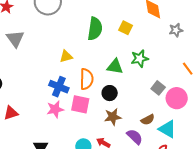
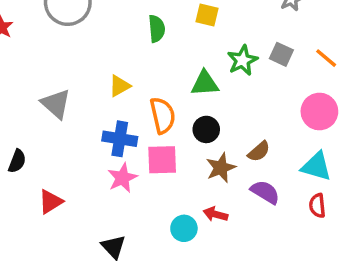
green semicircle: (95, 29) -> (157, 29), size x0.7
gray triangle: (15, 39) -> (56, 104), moved
gray square: (158, 88) -> (281, 54), moved
brown semicircle: (148, 120) -> (259, 151), moved

